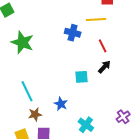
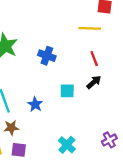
blue cross: (73, 33) -> (47, 56), moved
blue star: (61, 104) -> (35, 104), moved

